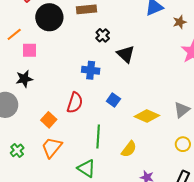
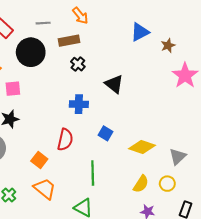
black cross: (103, 35) -> (78, 64), moved
gray triangle: (182, 110) -> (178, 156), moved
yellow circle: (183, 144) -> (167, 184), moved
orange trapezoid: (52, 147) -> (45, 189), turned 95
yellow semicircle: (129, 149) -> (141, 184), moved

